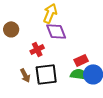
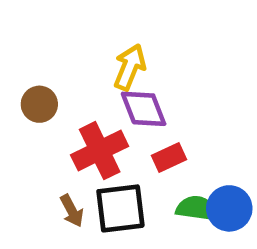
red cross: (37, 49) -> (100, 151), size x1.6
red rectangle: (81, 60) -> (169, 157), moved

